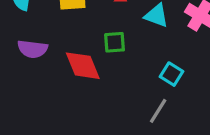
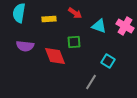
gray line: (158, 111) -> (91, 82), moved

